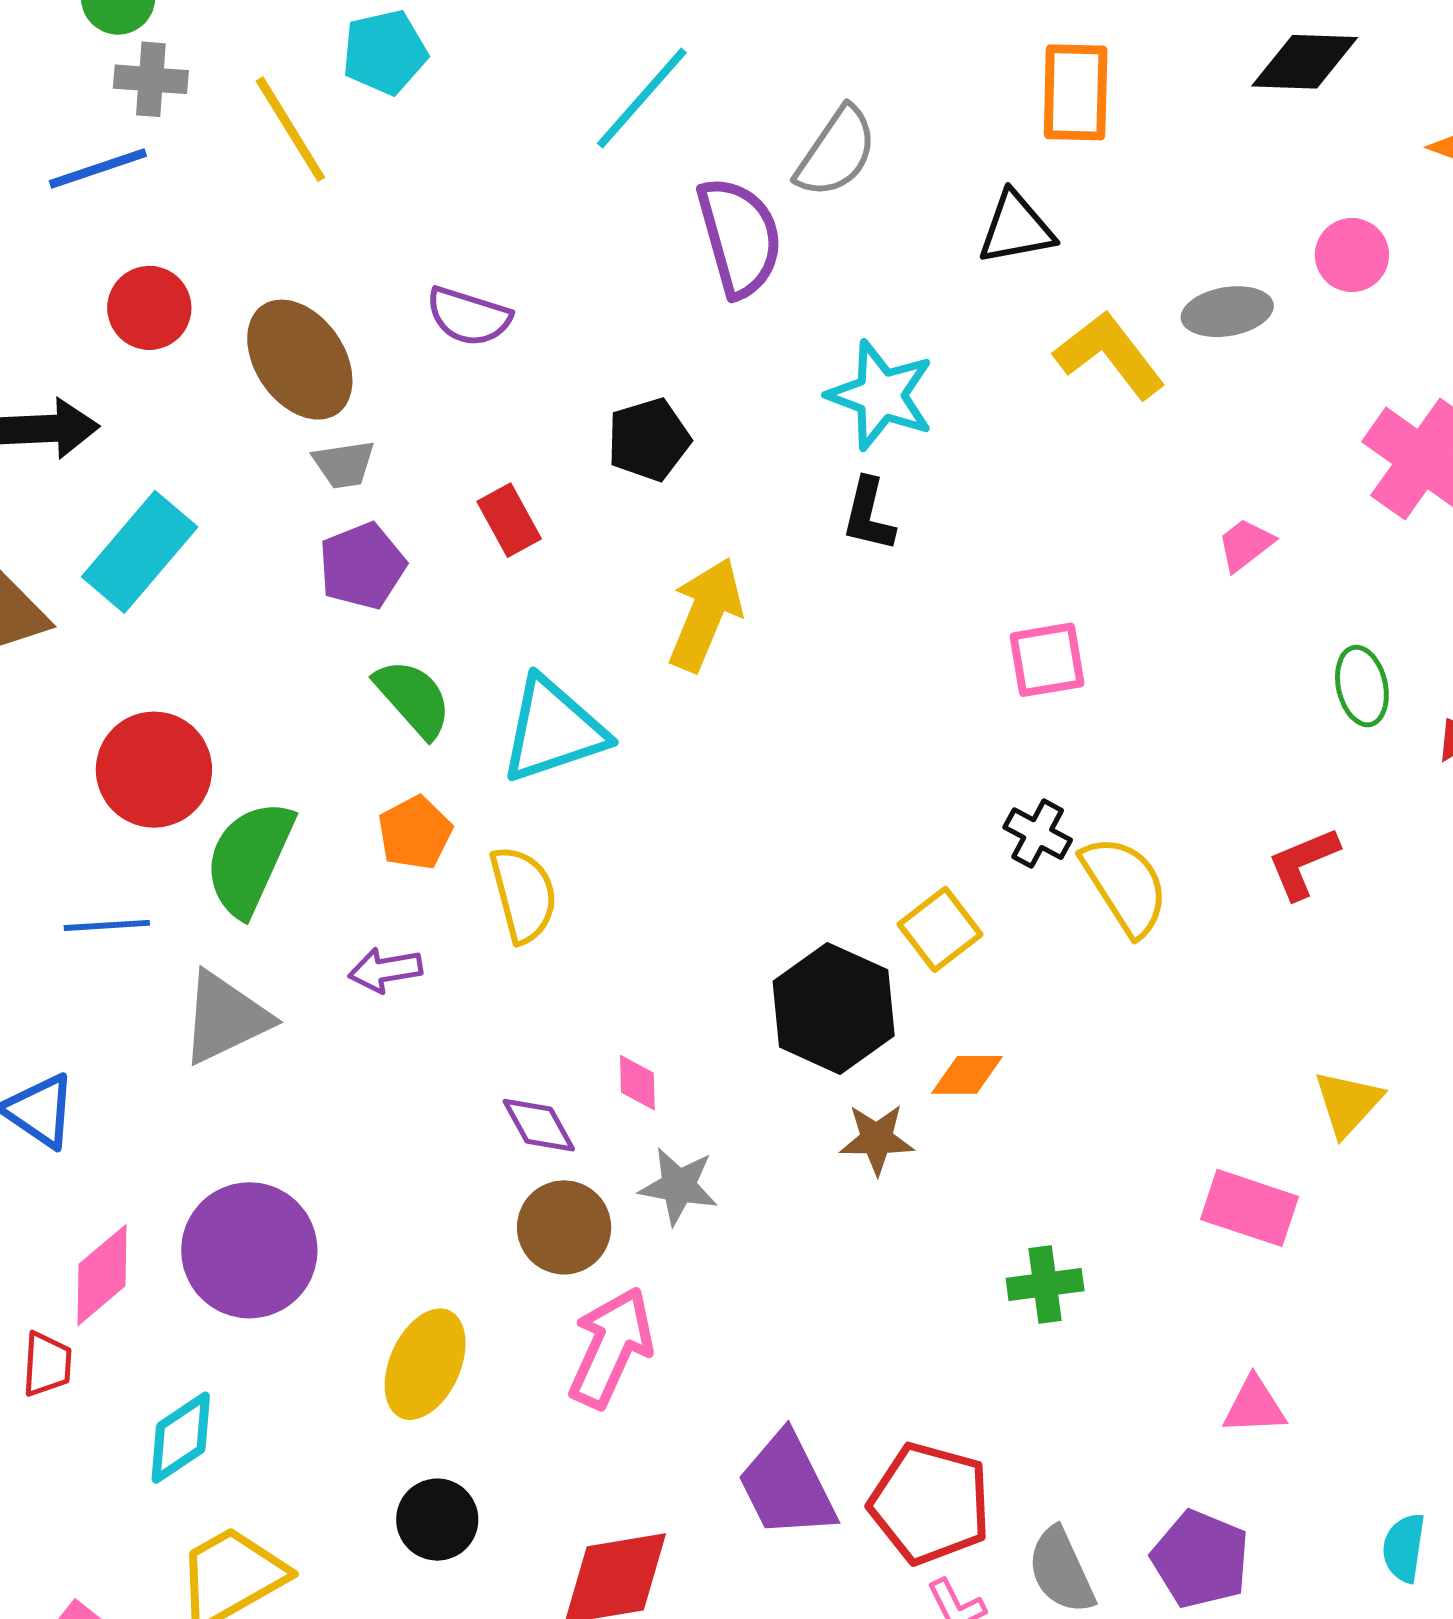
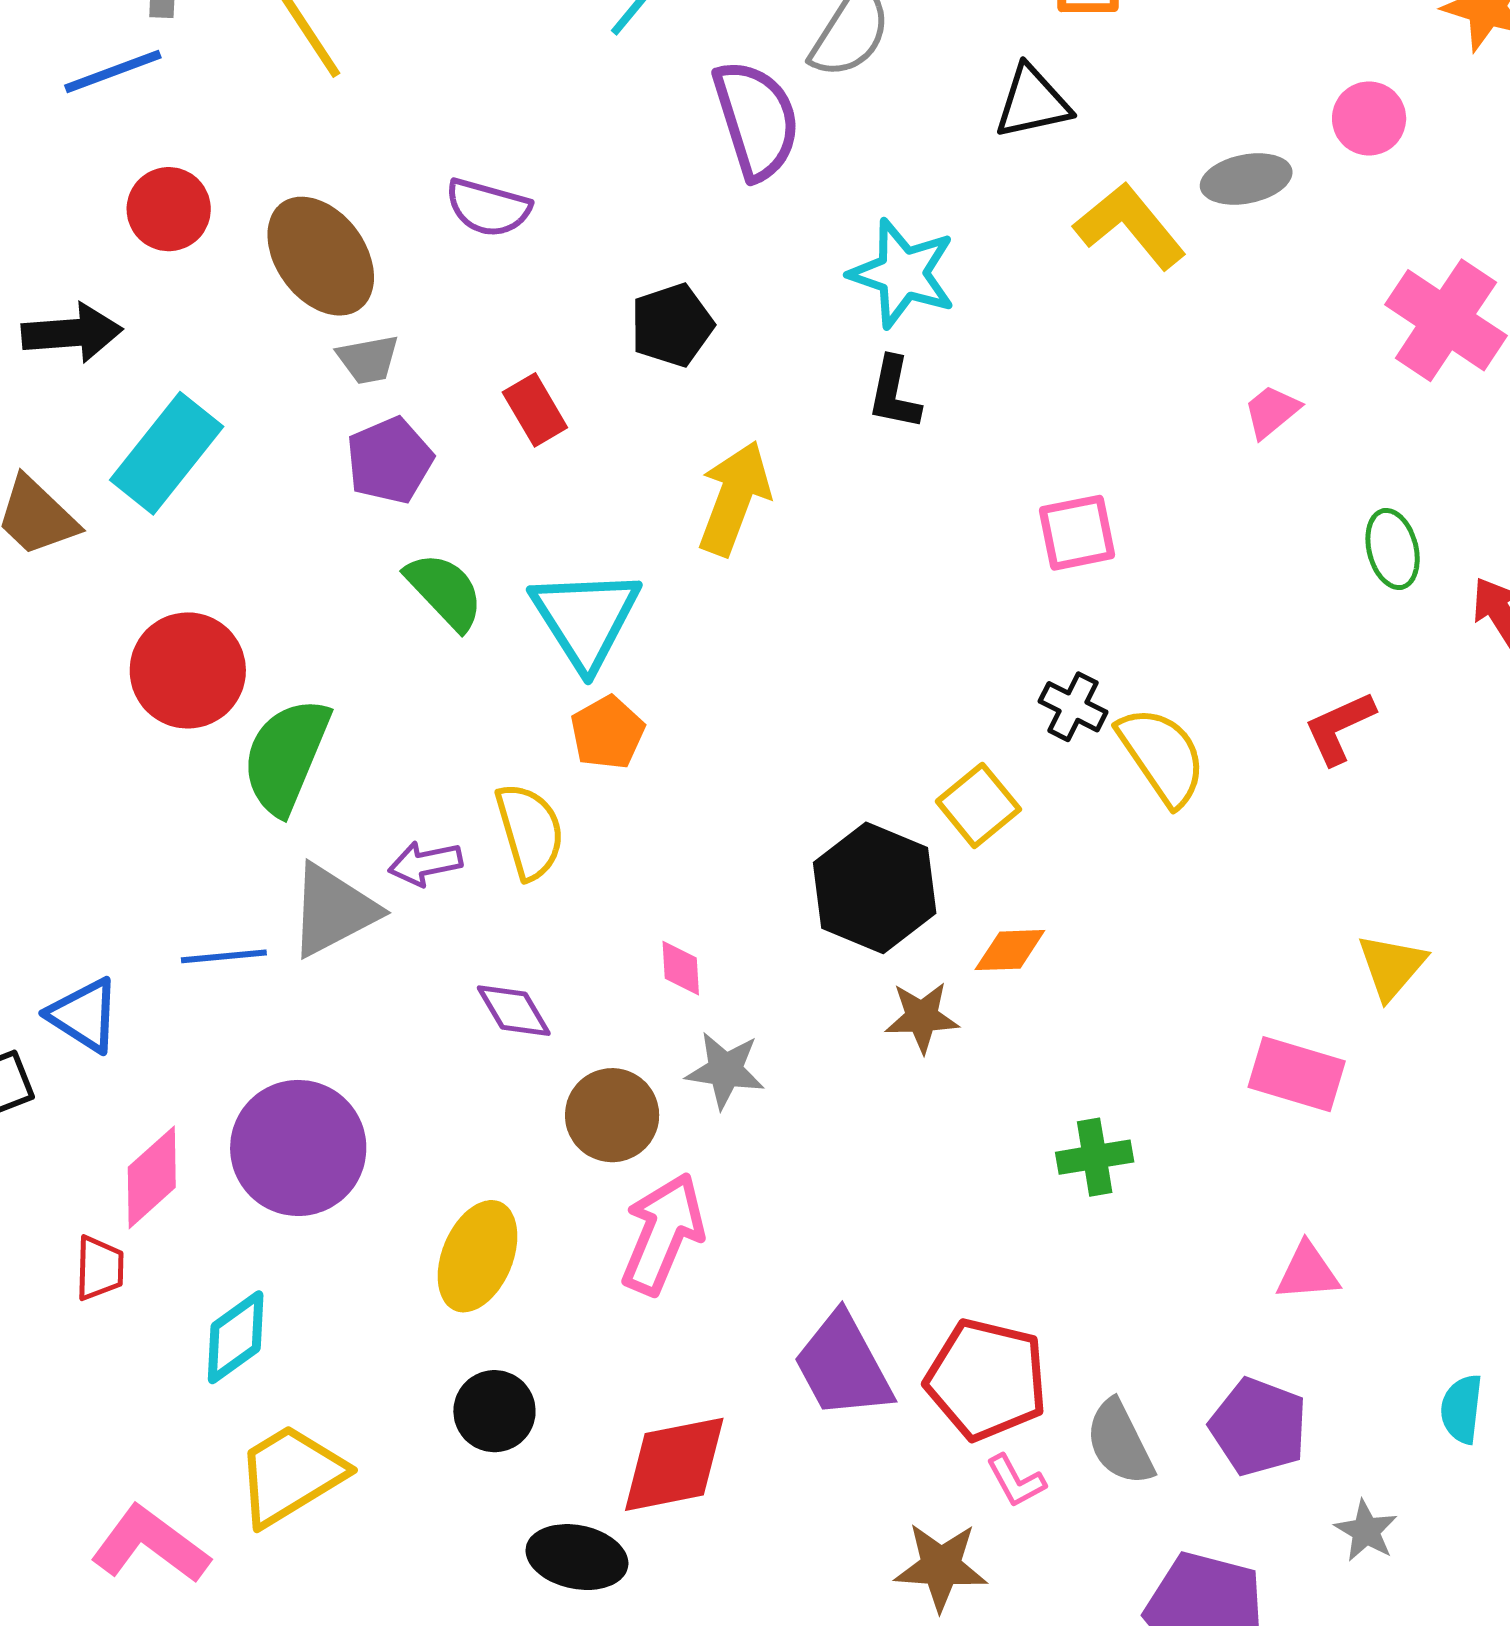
cyan triangle: (553, 730) -> (586, 618), turned -42
orange pentagon: (415, 833) -> (607, 733), moved
yellow semicircle: (523, 894) -> (530, 831), moved
blue line: (107, 925) -> (224, 956), moved
gray triangle: (225, 1018) -> (333, 910), moved
purple diamond: (539, 1125) -> (514, 1011), moved

